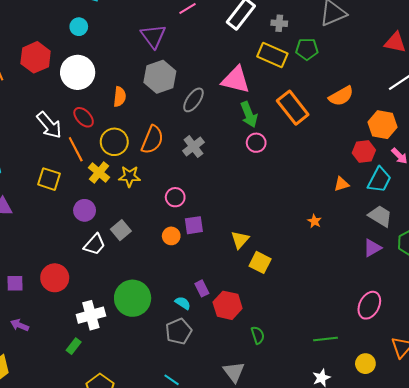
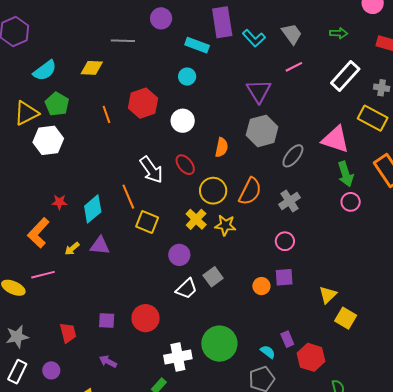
white circle: (78, 72) -> (183, 121), size x0.7
orange line: (76, 149) -> (128, 197), moved
pink circle: (175, 197) -> (285, 241), moved

